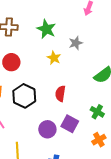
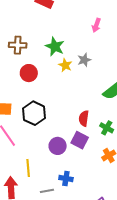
yellow star: (54, 58) -> (65, 65), moved
red circle: (11, 62) -> (29, 73), moved
red semicircle: (60, 94) -> (84, 118), moved

